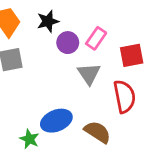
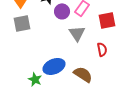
red semicircle: (124, 96) -> (102, 49), size x0.6

